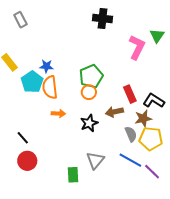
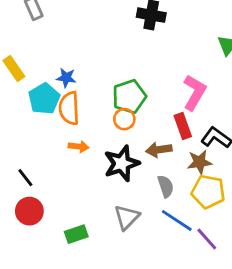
pink L-shape: (137, 47) -> (194, 92), moved
black star: (89, 123) -> (122, 163), size x1.4
gray semicircle: (131, 134) -> (166, 186), moved
green rectangle: (73, 175) -> (76, 234), moved, turned 70

